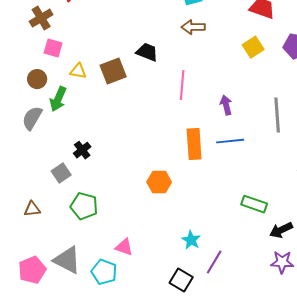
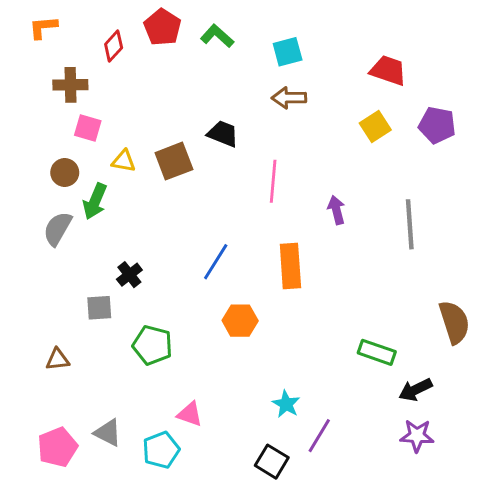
brown cross: (41, 18) -> (70, 85), turned 30
blue line: (230, 141) -> (216, 262), moved, turned -52
gray square: (61, 173) -> (99, 308), turned 30
green pentagon: (84, 206) -> (152, 345), moved
gray triangle: (67, 260) -> (108, 433), size x0.7
cyan pentagon: (104, 272) -> (161, 450), turned 30

